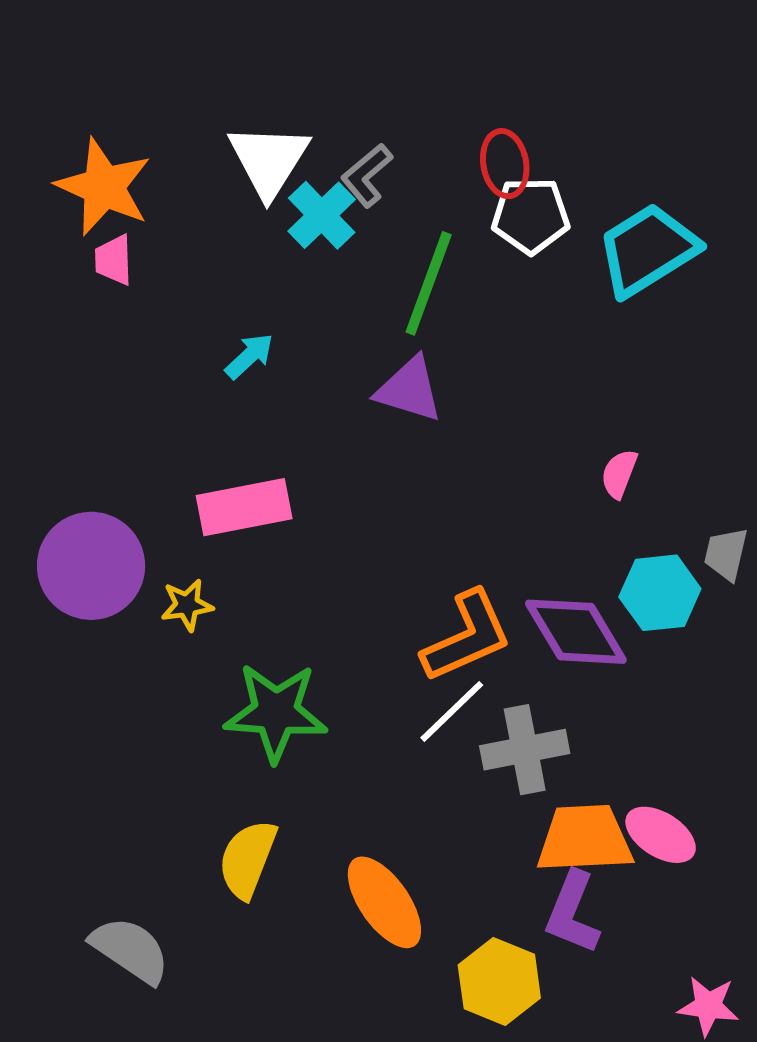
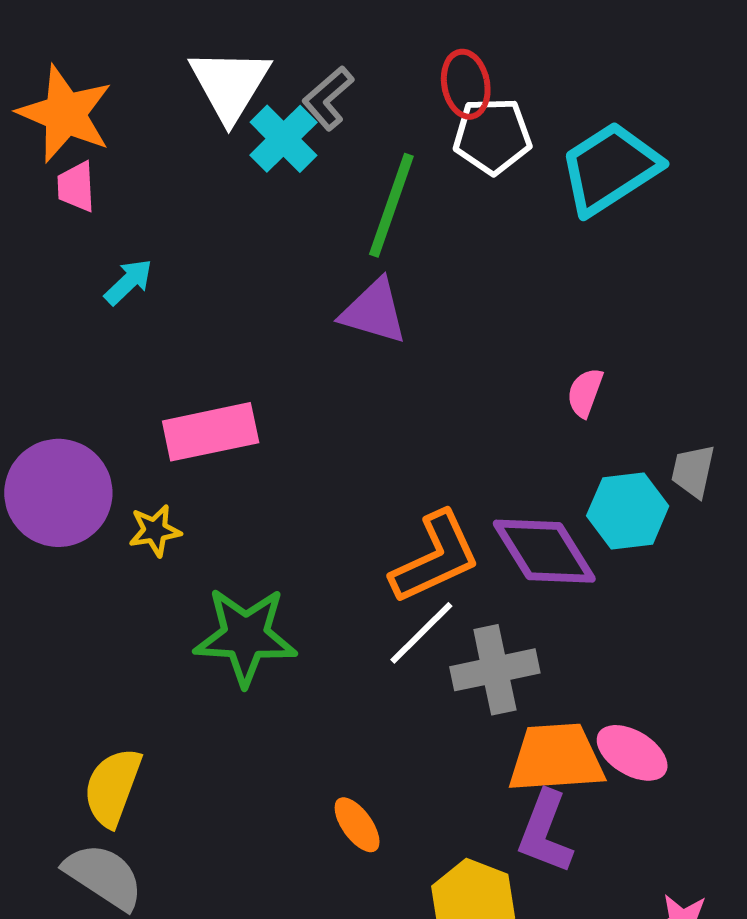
cyan arrow: (249, 356) -> (128, 282), moved
yellow semicircle: (247, 859) -> (112, 787), moved
orange ellipse: (384, 902) -> (357, 825), size x0.6

